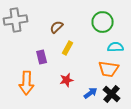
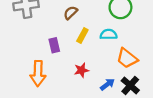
cyan semicircle: (116, 47) -> (109, 34), moved
orange trapezoid: (109, 69) -> (127, 58), turned 30

